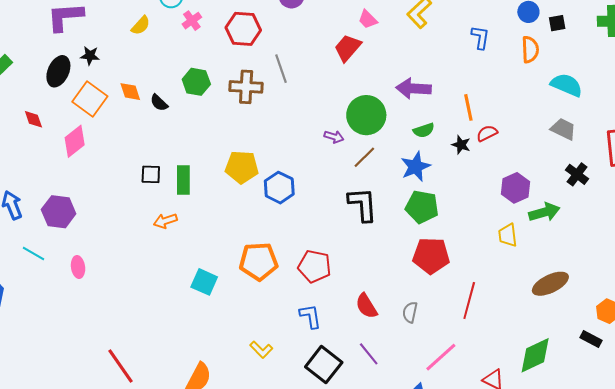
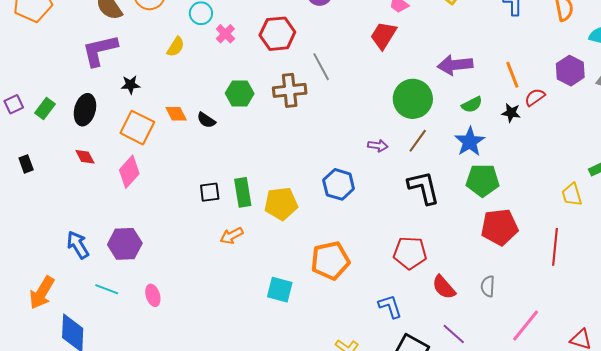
black ellipse: (58, 71) -> (85, 110), moved
purple arrow: (334, 137) -> (378, 146), moved
yellow pentagon: (242, 167) -> (281, 204), moved
purple hexagon: (516, 188) -> (570, 71), moved
red pentagon: (314, 266) -> (410, 253), moved
red line: (469, 300) -> (555, 247), moved

